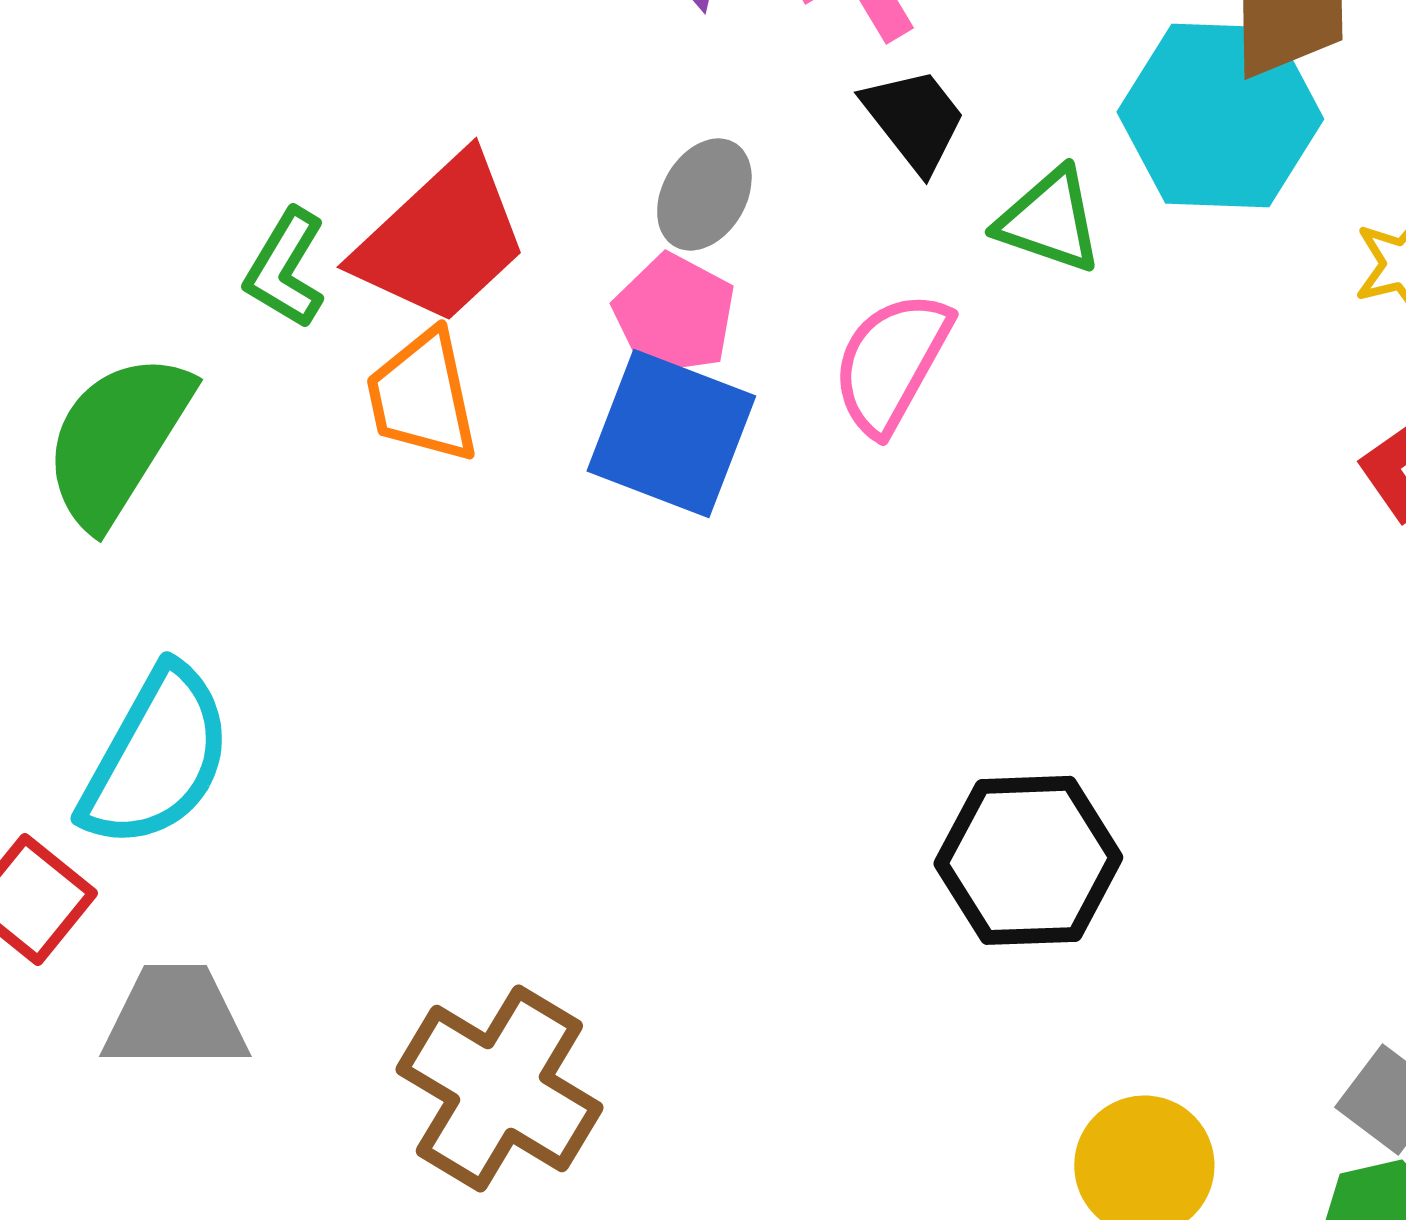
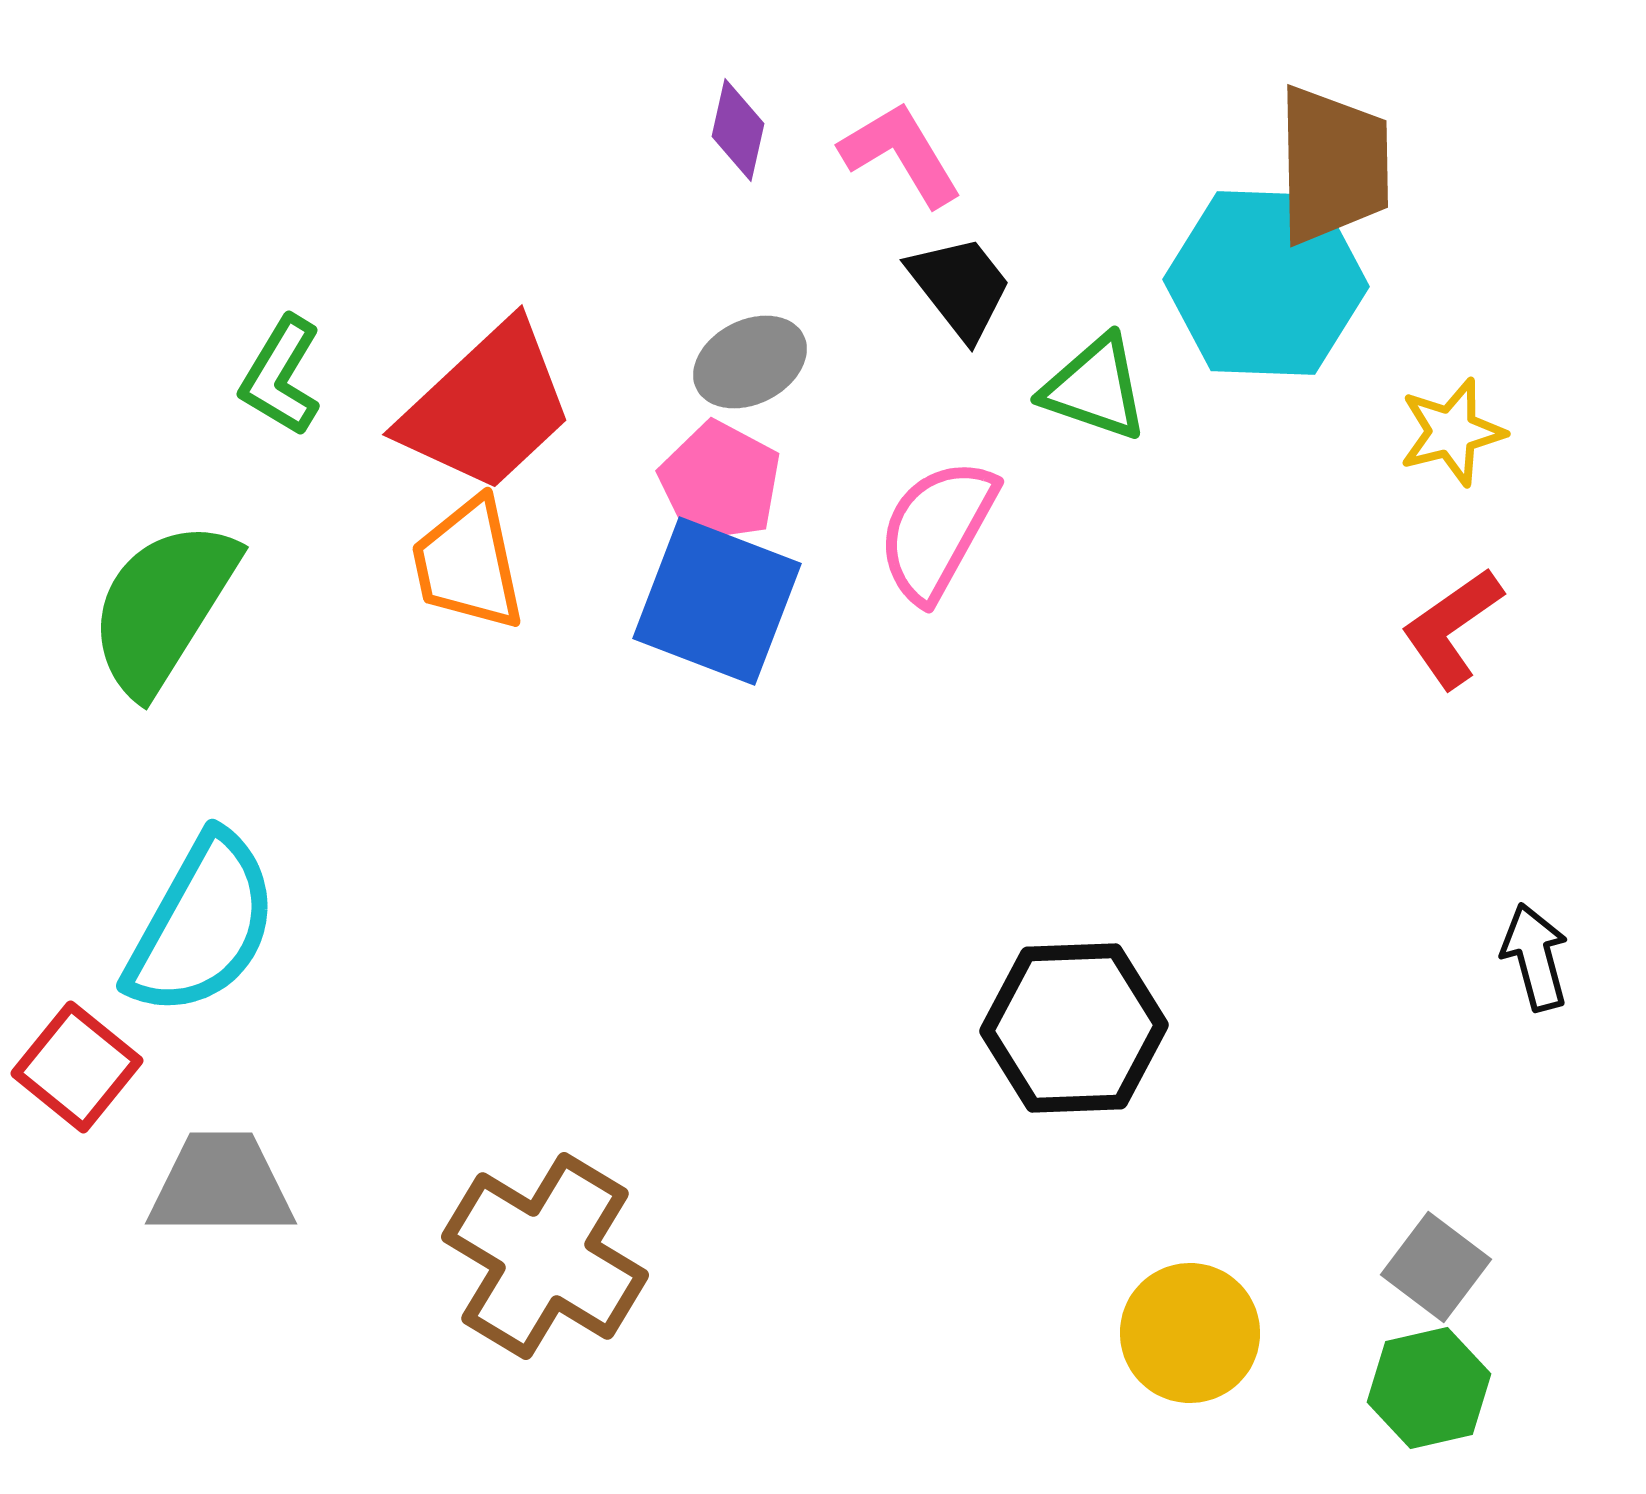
gray ellipse: (704, 194) -> (750, 362), turned 33
green L-shape: (285, 268) -> (281, 376), moved

